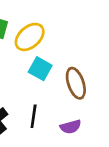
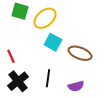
brown ellipse: (76, 83) -> (80, 53), turned -50

